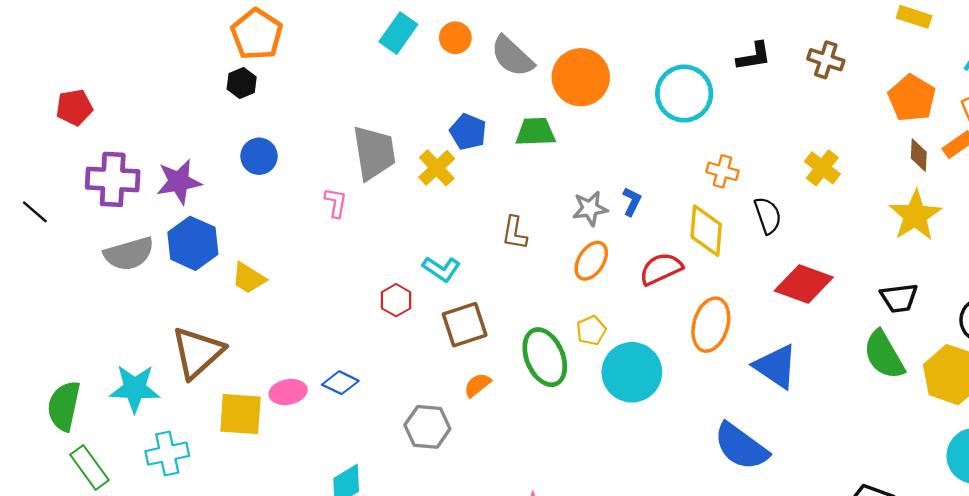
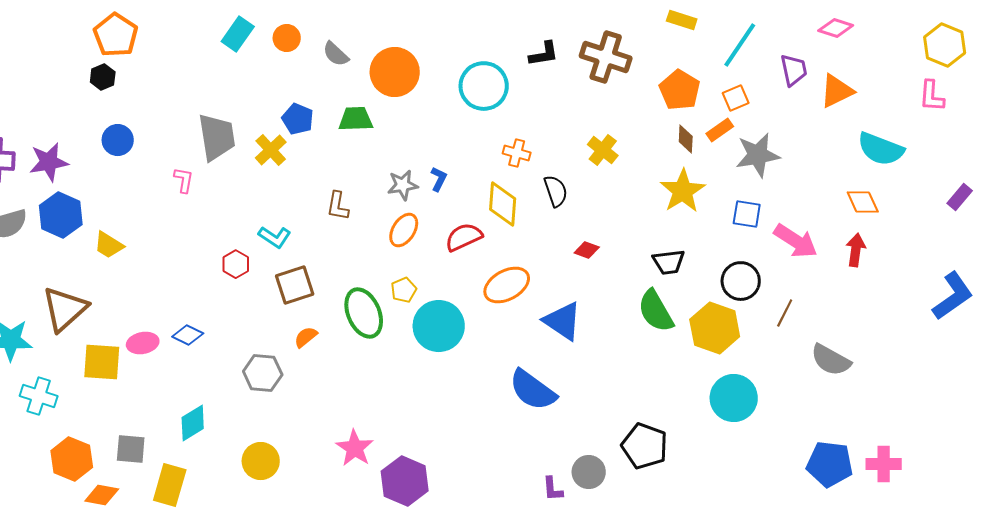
gray semicircle: (512, 56) -> (336, 54), size x0.7
brown cross: (826, 60) -> (606, 57), size x1.6
red diamond: (804, 284) -> (587, 250), size x0.5
orange ellipse: (711, 325) -> (507, 285), turned 45
cyan cross: (167, 454) -> (39, 396), turned 30

